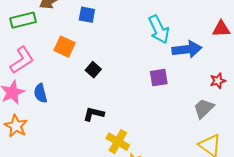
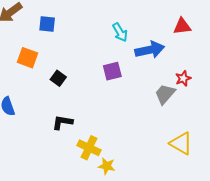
cyan arrow: (159, 29) -> (120, 32), size x0.7
purple square: (159, 78) -> (112, 71), moved
gray trapezoid: (204, 108) -> (165, 94), moved

